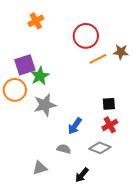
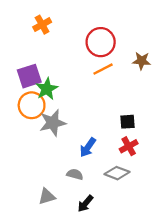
orange line: (98, 59) -> (103, 69), moved
orange circle: (15, 90) -> (32, 105), moved
black arrow: (82, 175) -> (85, 204), moved

